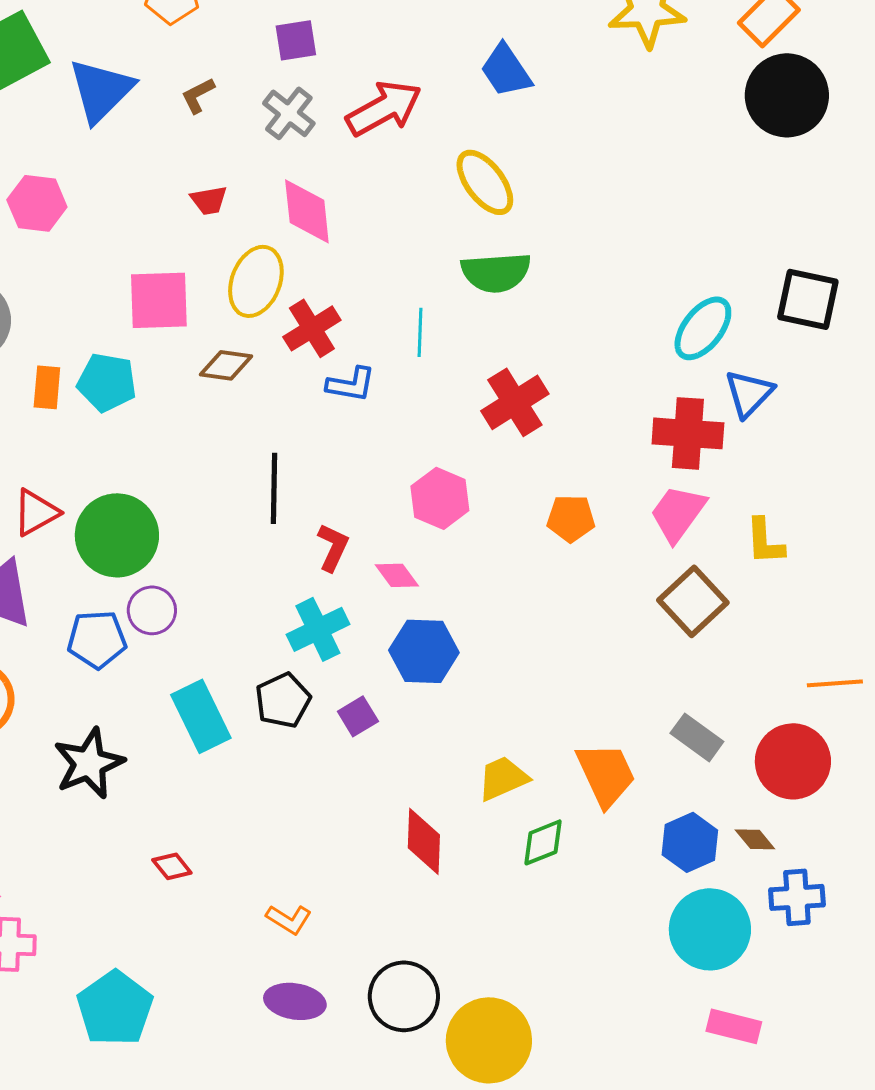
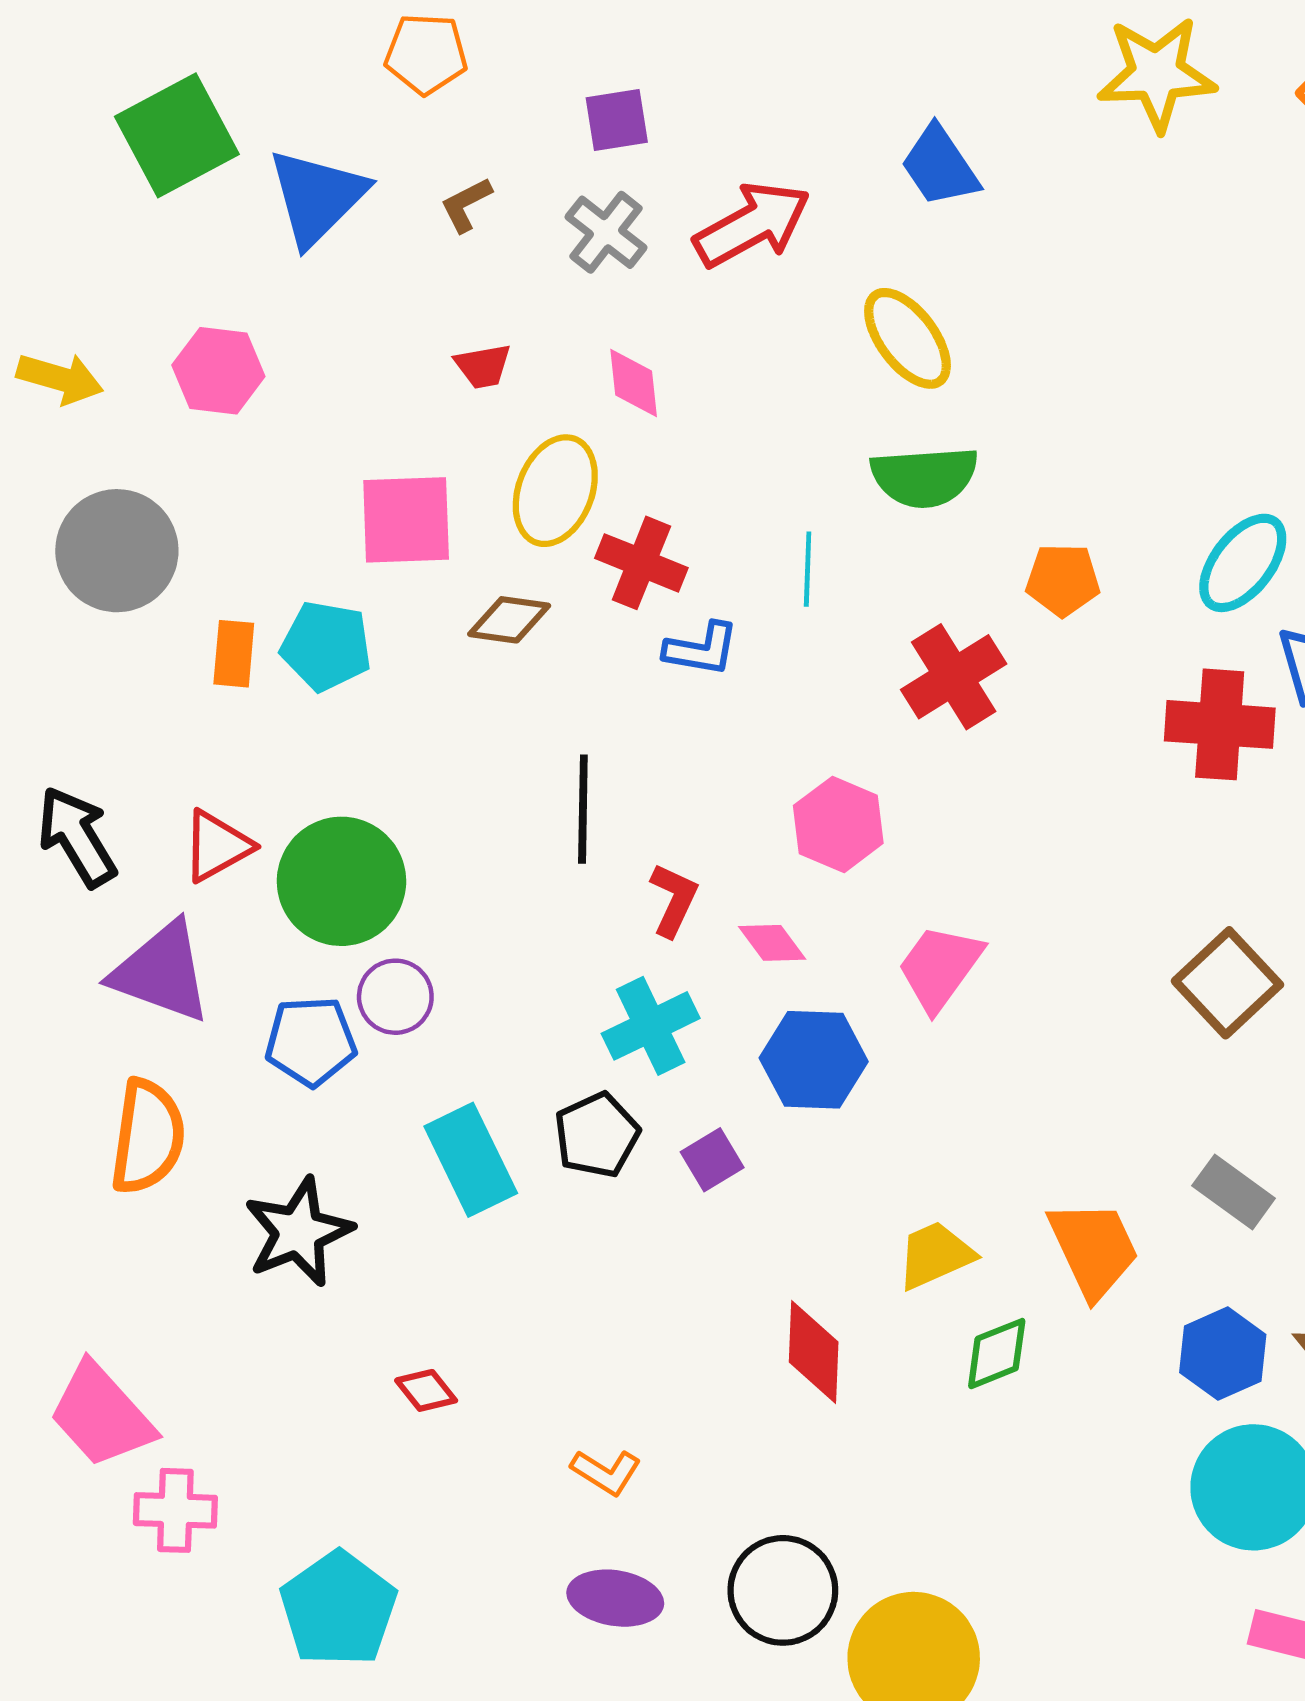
pink diamond: (307, 211) -> (634, 383), size x0.7
red cross: (312, 328) -> (641, 563), turned -36
pink trapezoid: (678, 513) -> (940, 967), moved
orange pentagon: (571, 518) -> (1063, 580), moved

